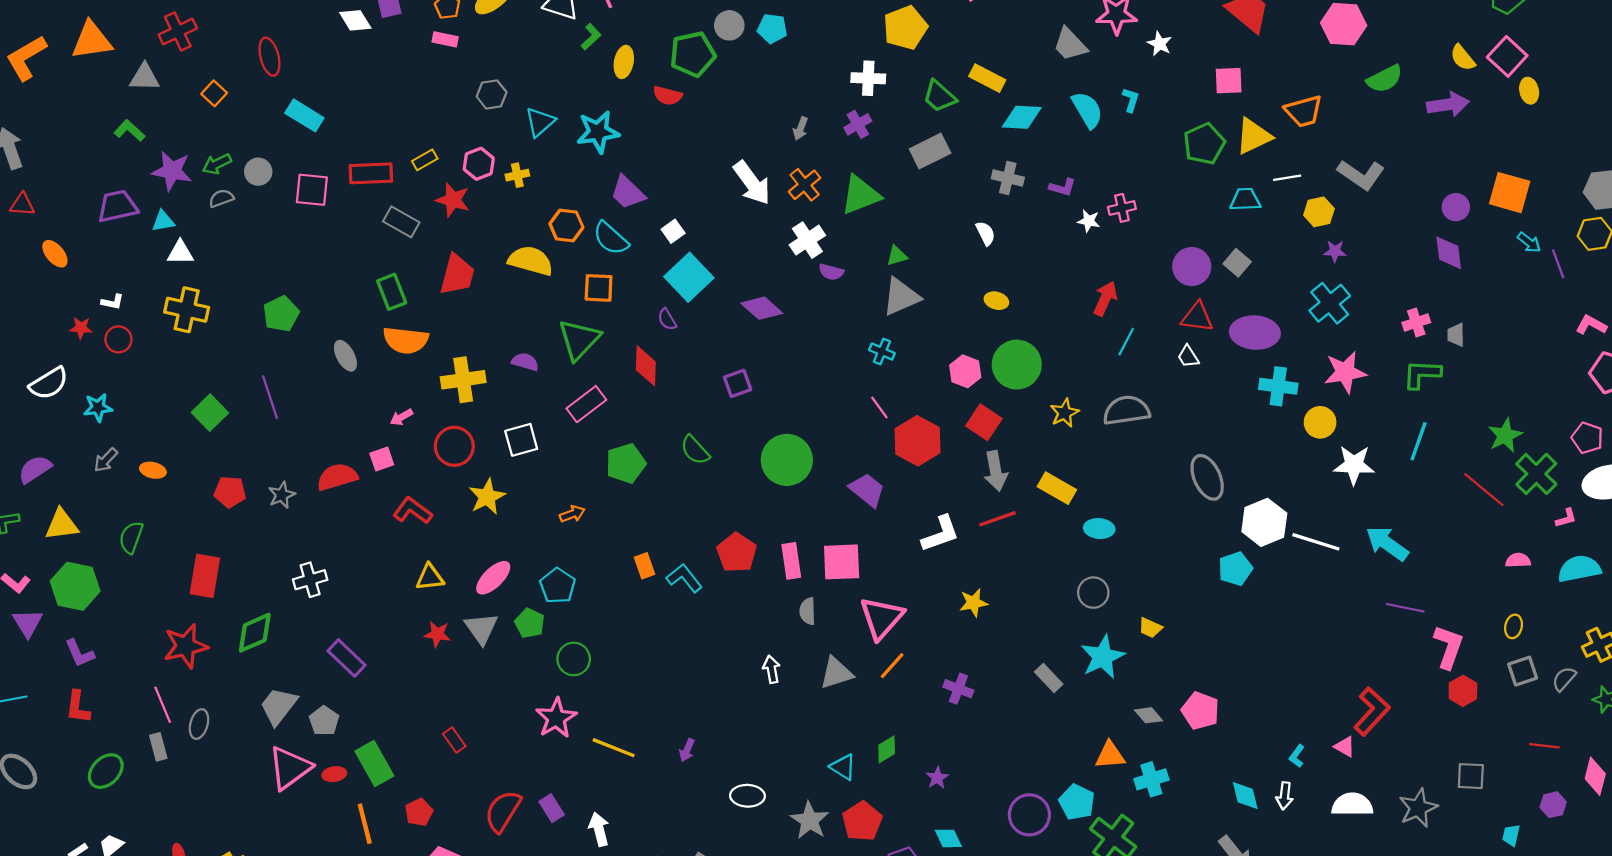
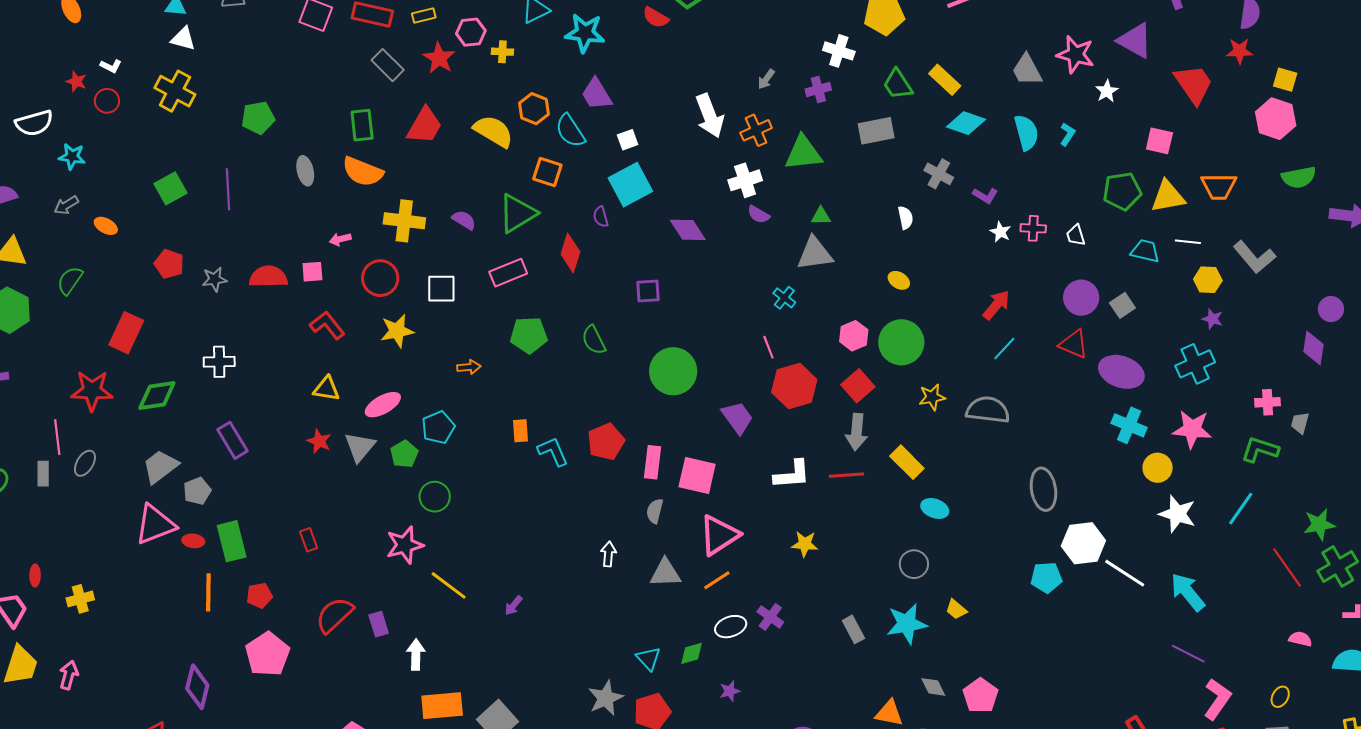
white trapezoid: (1188, 357) -> (1076, 235), moved
white ellipse: (747, 796) -> (731, 627), moved, turned -36

